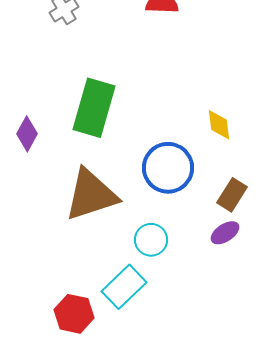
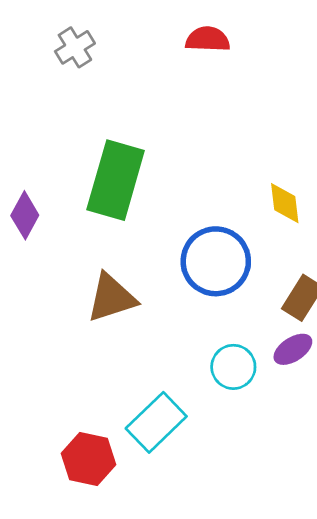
brown triangle: (91, 195) -> (112, 298), size x0.7
cyan circle: (151, 240) -> (233, 367), moved

